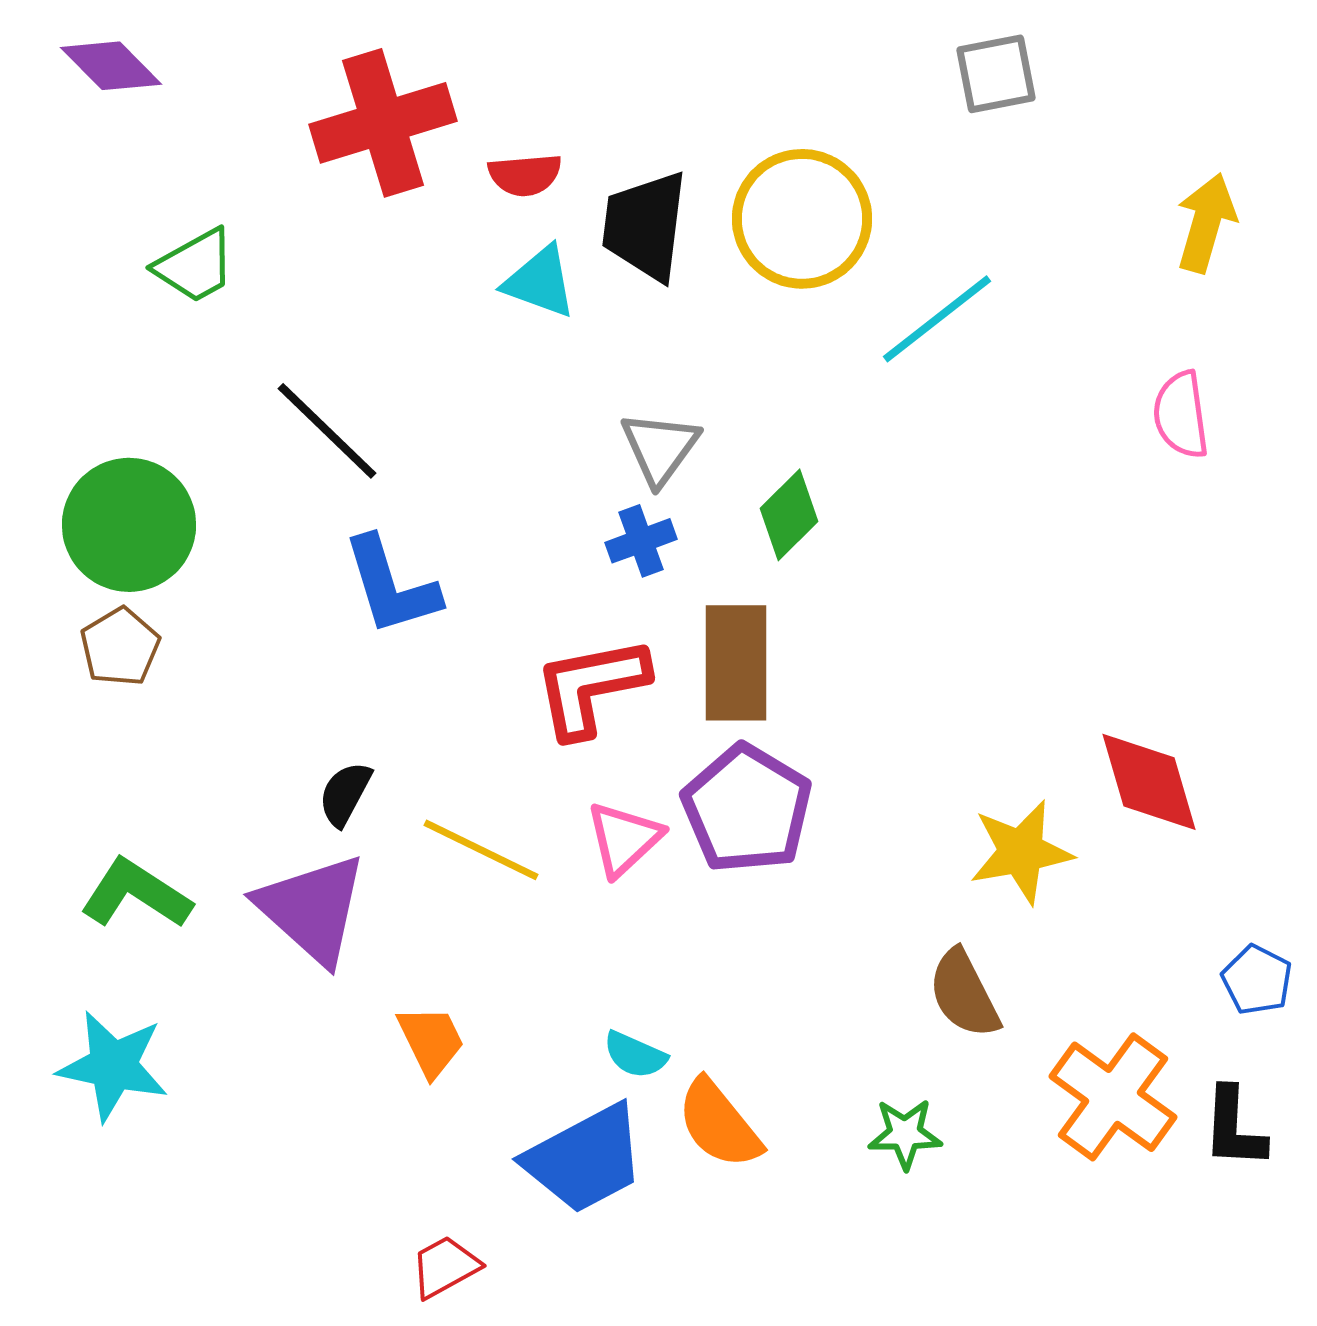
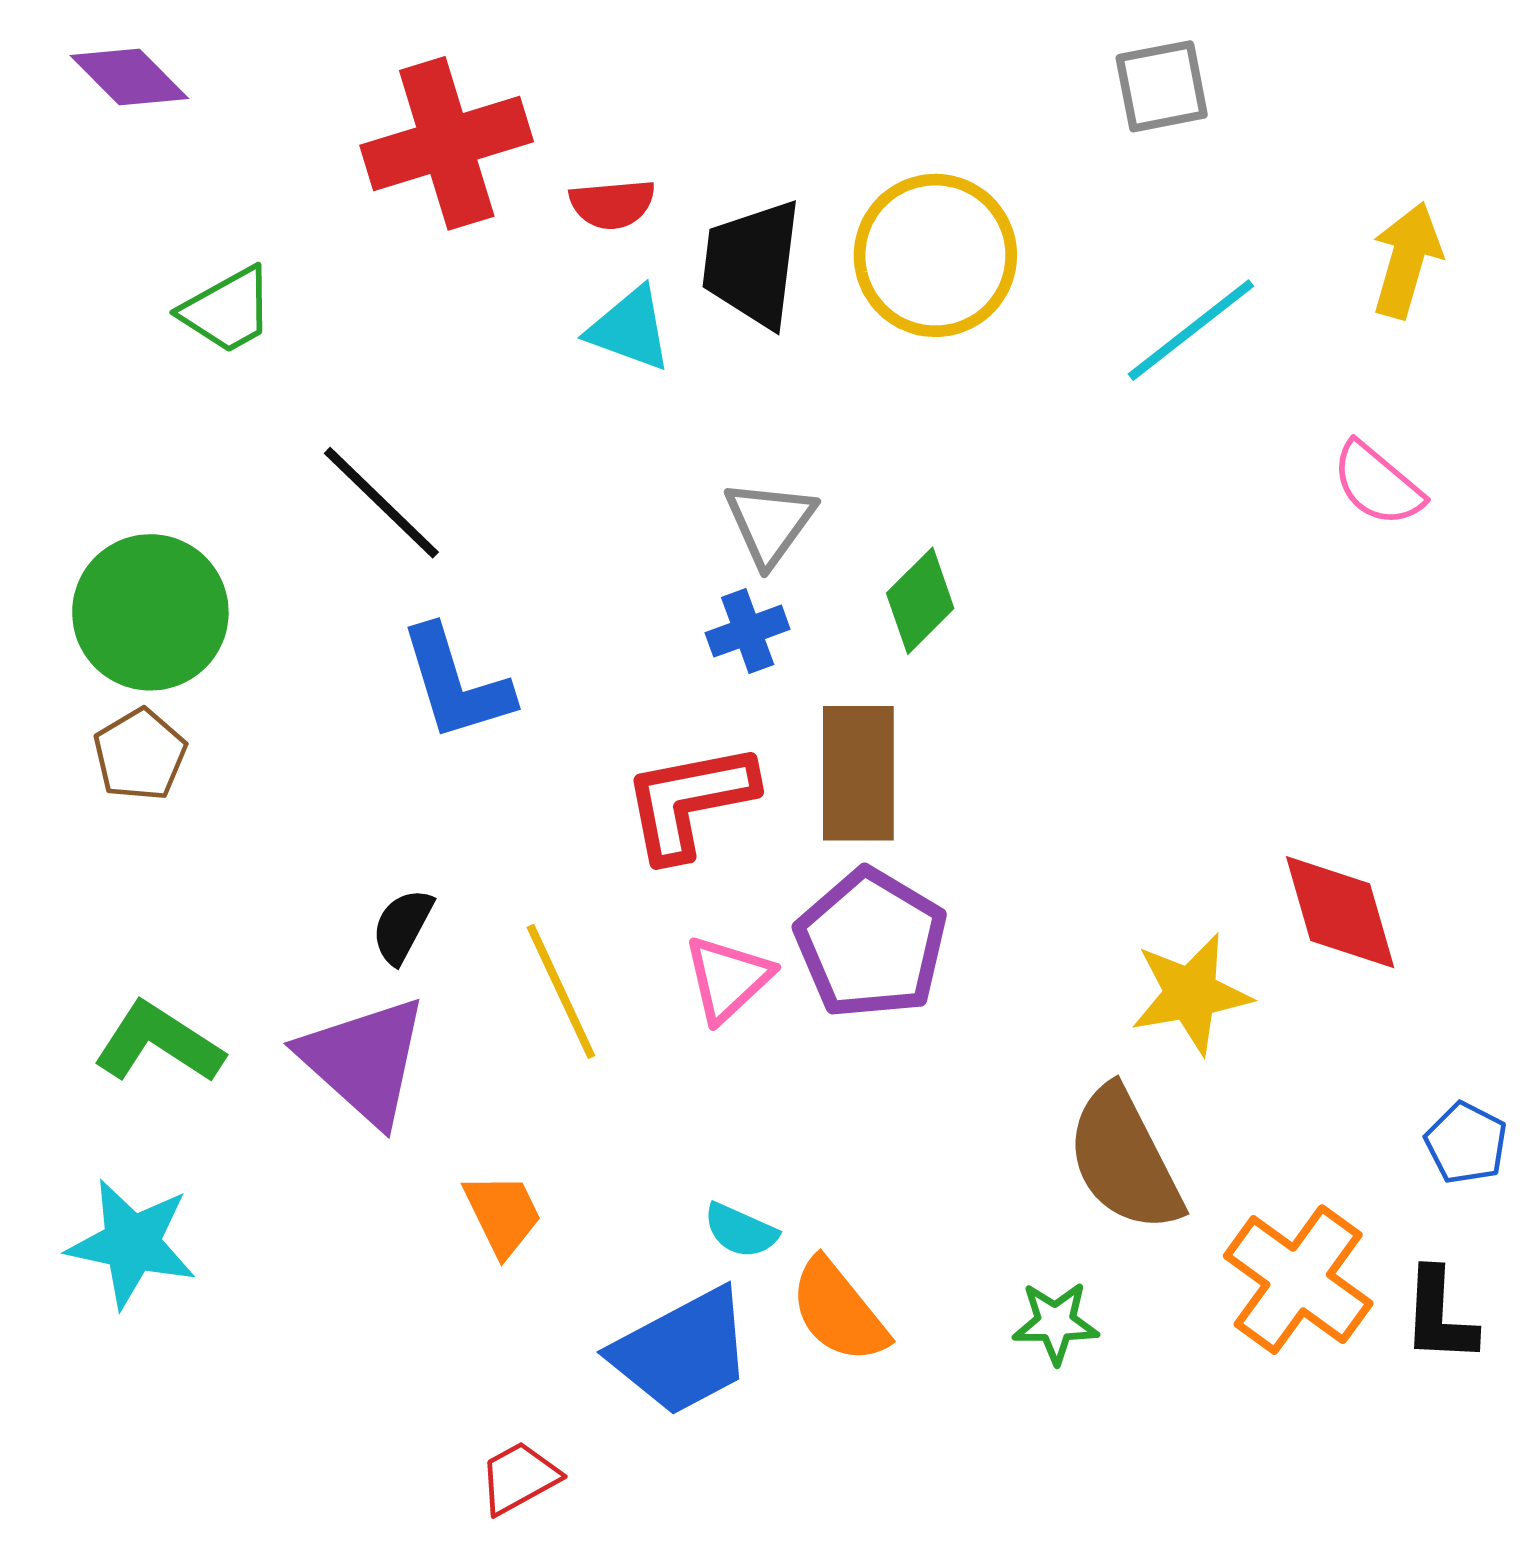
cyan line: (937, 319) -> (1191, 330), moved
pink semicircle: (1181, 415) -> (1377, 484), turned -42
yellow line: (481, 850) -> (561, 991), turned 39
brown semicircle: (964, 994) -> (1124, 1159), size x1.4

